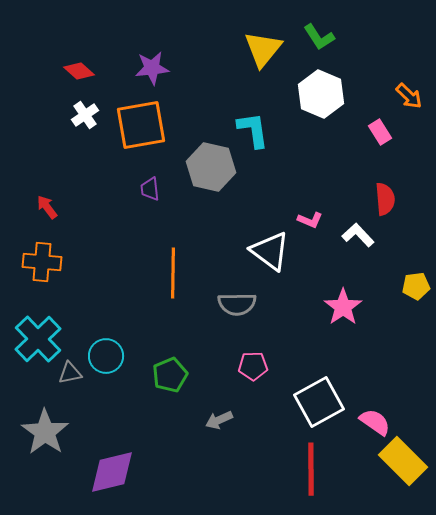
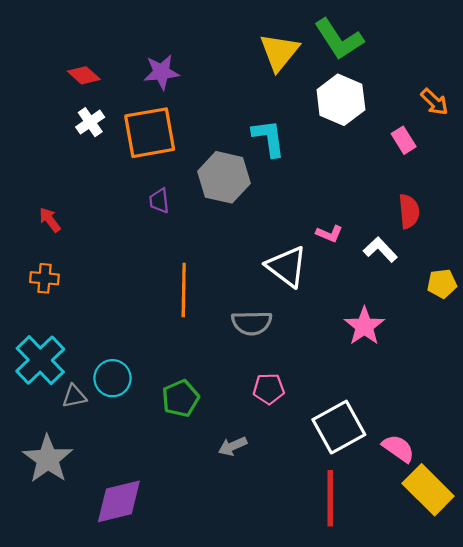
green L-shape: (319, 37) -> (339, 39), size x1.5
orange cross: (42, 262) -> (44, 278), size x0.7
yellow pentagon: (416, 286) -> (442, 284), moved

